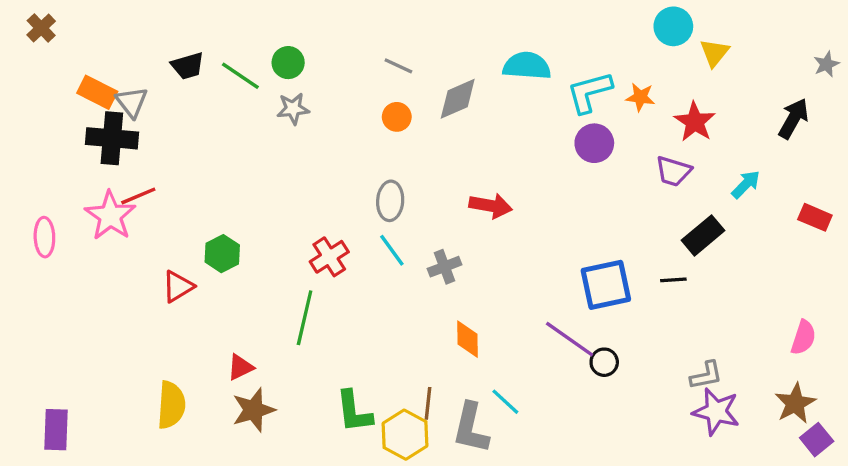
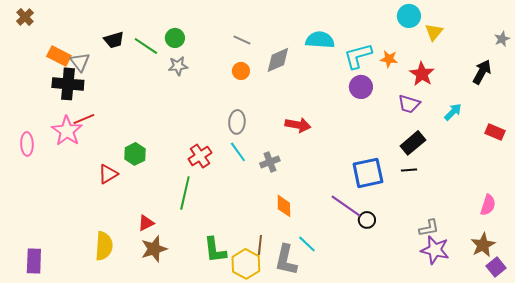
black rectangle: (703, 235) -> (413, 143), moved

